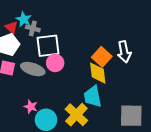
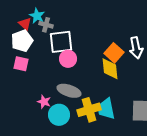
gray ellipse: (33, 69) -> (69, 91), moved
cyan trapezoid: (93, 96) -> (106, 109), moved
yellow cross: (76, 115) -> (89, 110), turned 30

